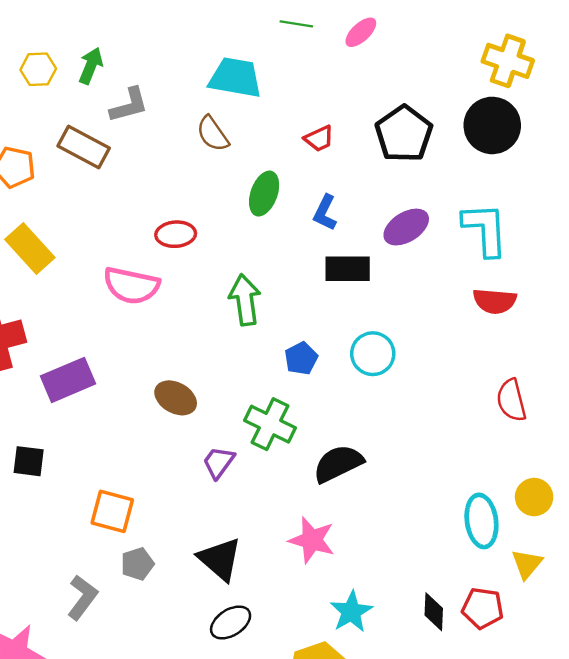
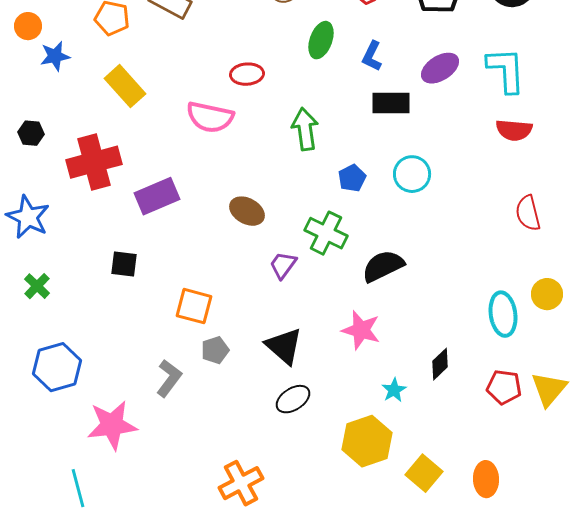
yellow triangle: (527, 564) -> (549, 389), moved, size x1.4
cyan star: (351, 612) -> (394, 390), size x0.7
black diamond: (434, 612) -> (440, 364), moved, turned 44

